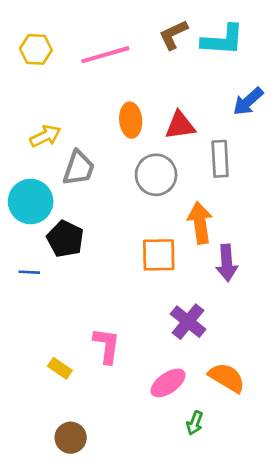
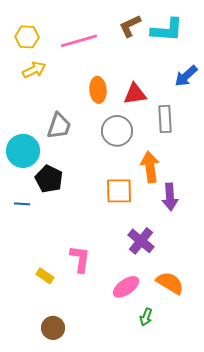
yellow arrow: (45, 136) -> (34, 70), moved

